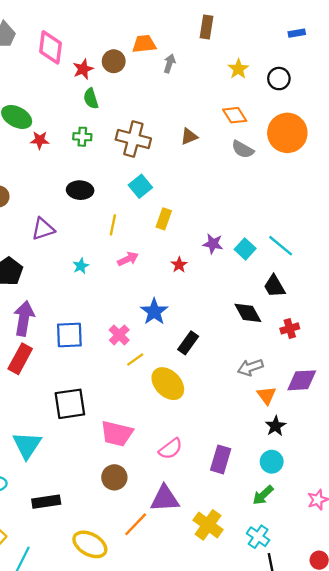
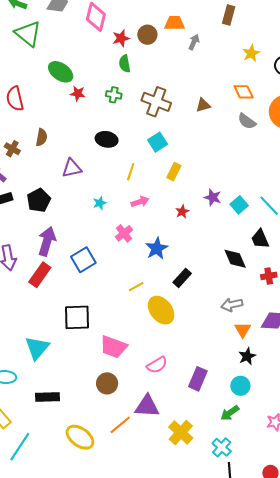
blue square: (69, 335) -> (83, 260), turned -35
pink cross: (119, 335) -> (124, 233), moved

